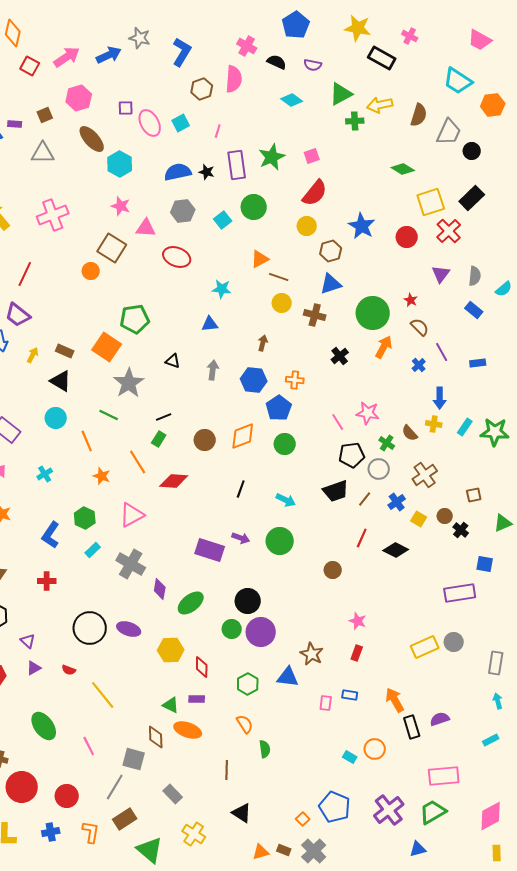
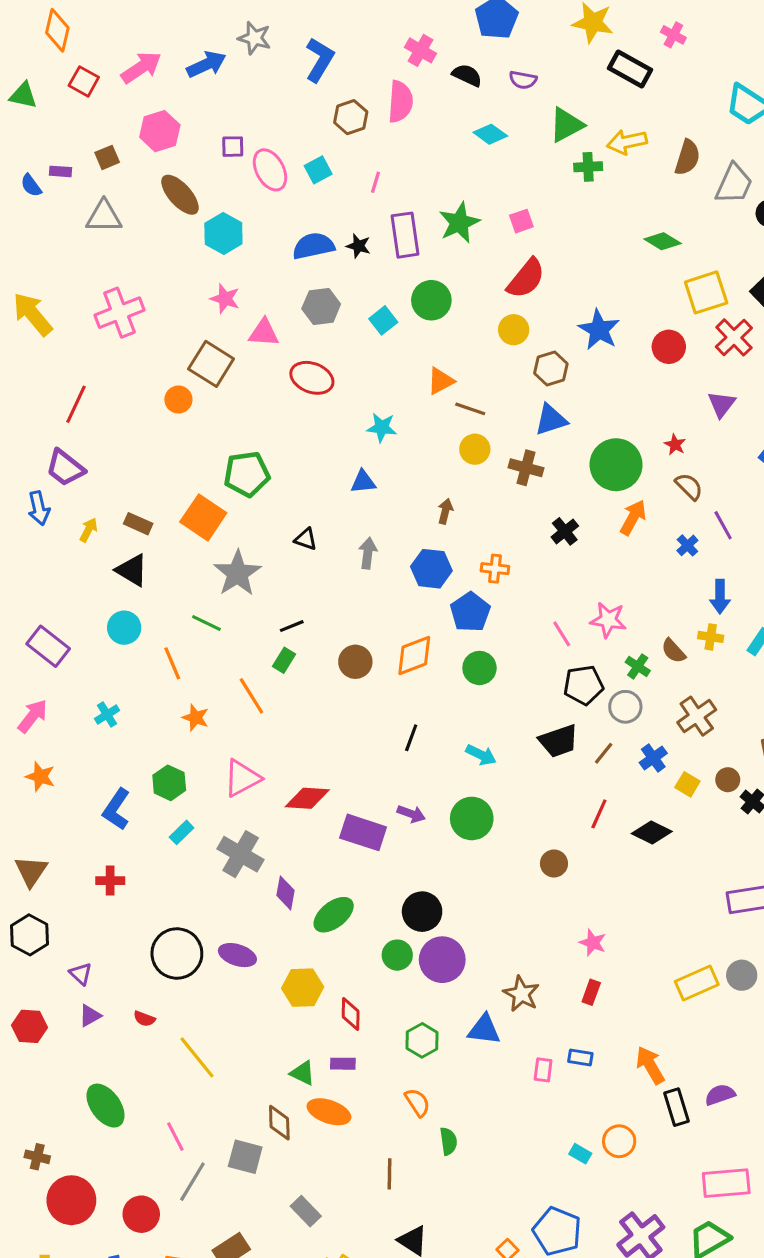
red diamond: (174, 481) -> (307, 798), moved
gray line: (115, 787) -> (192, 1182), moved

